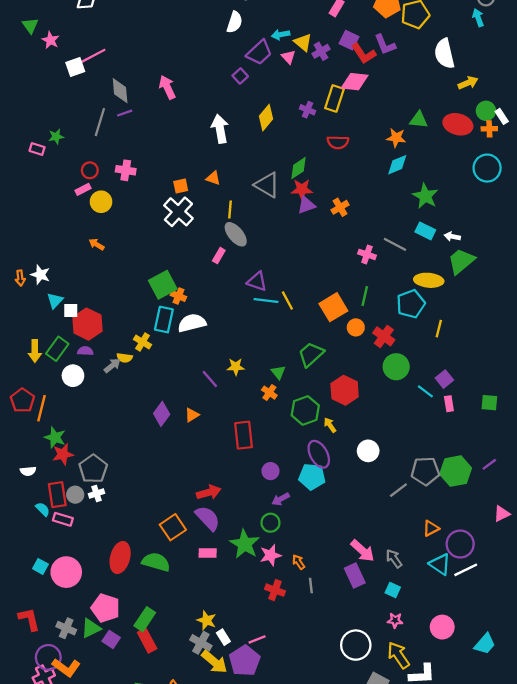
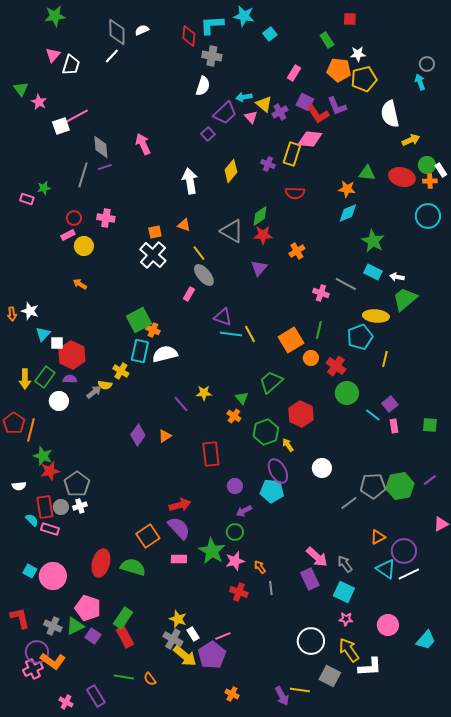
purple triangle: (306, 205) -> (259, 268), moved, turned -30
yellow line: (230, 210) -> (199, 253), turned -42
cyan square: (393, 590) -> (344, 592), size x1.5

